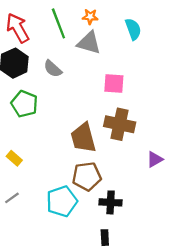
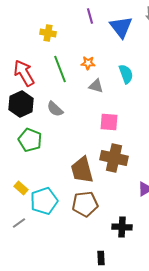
gray triangle: (89, 43) -> (96, 86), moved, size x0.7
cyan pentagon: (62, 201) -> (44, 201), moved
black cross: (111, 202) -> (122, 227), moved

